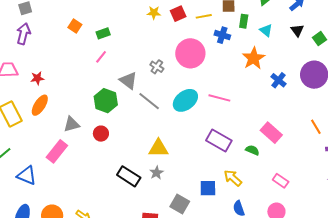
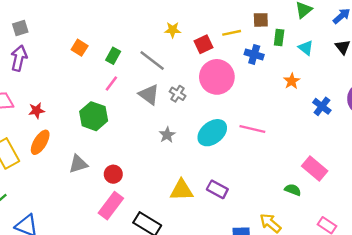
red square: (178, 14) -> (204, 44), moved
green rectangle: (103, 33) -> (113, 56), turned -40
orange star: (254, 58) -> (292, 81), size x0.6
gray triangle: (128, 81) -> (149, 95), moved
green hexagon: (106, 101) -> (94, 116), moved
gray line: (149, 101) -> (152, 61), moved
purple rectangle: (219, 140) -> (217, 189), moved, size x0.7
pink rectangle: (57, 151) -> (111, 206), moved
gray star: (156, 173) -> (167, 135), moved

